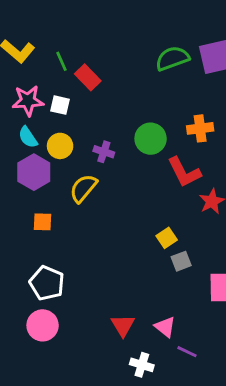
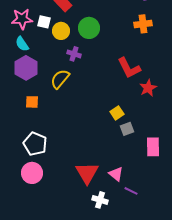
orange cross: (200, 128) -> (143, 24), moved
green circle: (151, 139) -> (89, 28), moved
yellow circle: (60, 146) -> (61, 31), moved
red triangle: (123, 325) -> (87, 173), size x1.4

